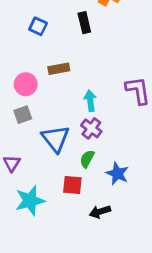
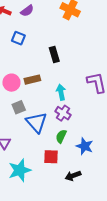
black rectangle: (84, 23) -> (54, 55), moved
brown rectangle: (59, 69) -> (32, 80), moved
gray square: (23, 115) -> (19, 107), moved

